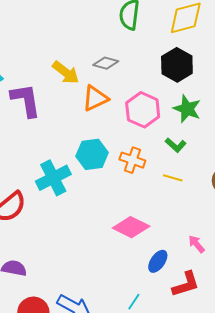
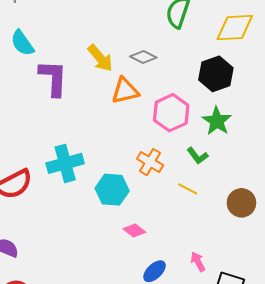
cyan hexagon: (92, 154) -> (112, 190), moved
pink diamond: (131, 227) -> (134, 230), size x0.6

